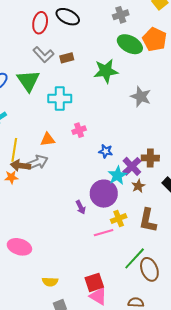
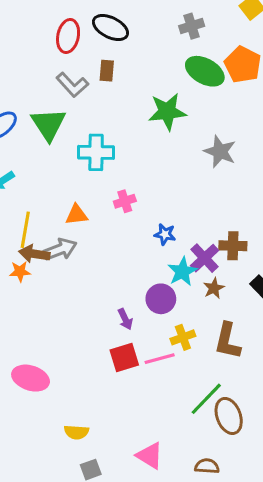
brown rectangle: (67, 58) -> (107, 71), moved, turned -72
purple circle: (104, 194) -> (161, 299), size x0.7
red square: (94, 282) -> (124, 357), moved

